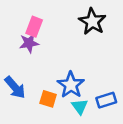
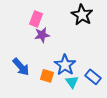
purple star: (29, 43) -> (42, 35), moved
blue rectangle: (106, 100) -> (93, 77), turned 56

